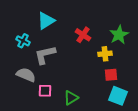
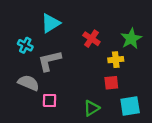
red square: (111, 75) -> (111, 83), moved
cyan square: (118, 96) -> (130, 106), turned -30
green triangle: (71, 98) -> (91, 108), moved

